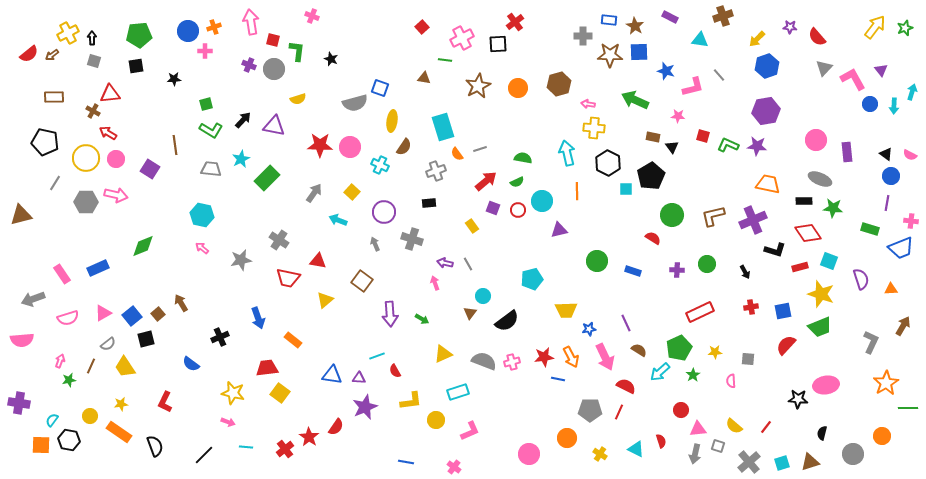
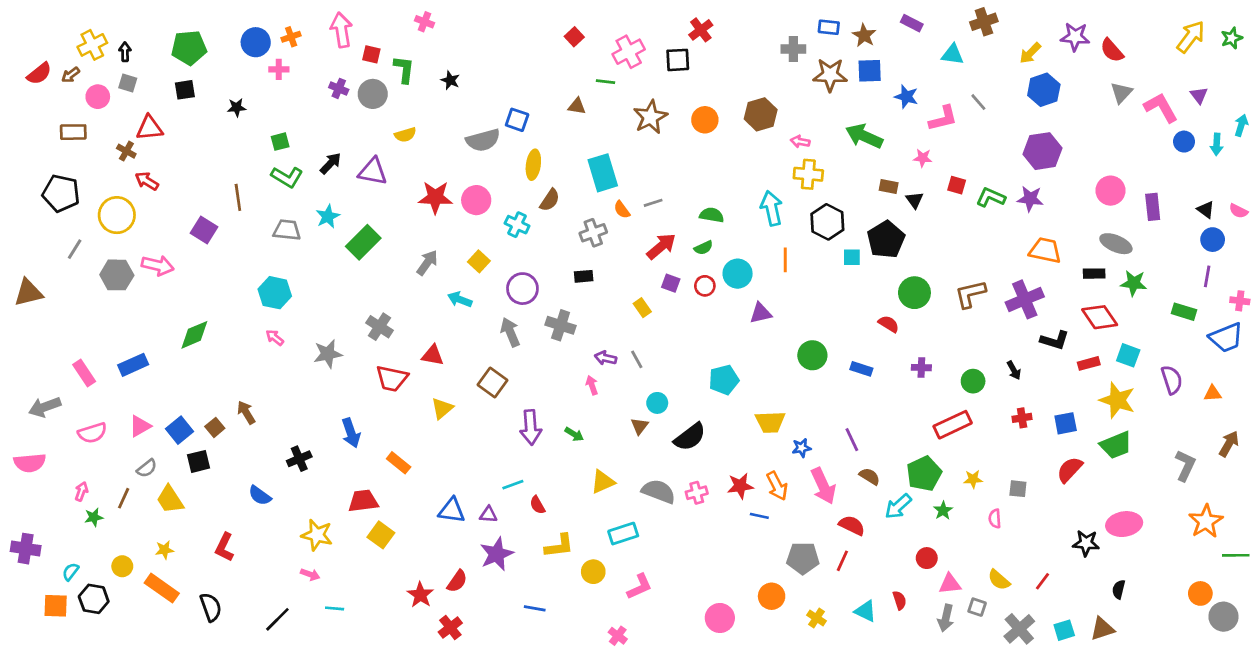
purple star: (790, 27) -> (1075, 37), size x1.5
pink circle: (116, 159) -> (98, 97), moved
gray arrow: (375, 244) -> (510, 332), size x1.5
green circle: (707, 264) -> (973, 381), moved
red cross: (285, 449) -> (450, 628), moved
gray circle: (853, 454) -> (1223, 617), moved
blue line: (406, 462) -> (535, 608), moved

